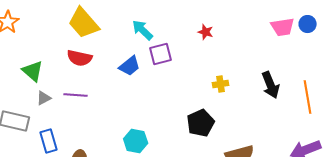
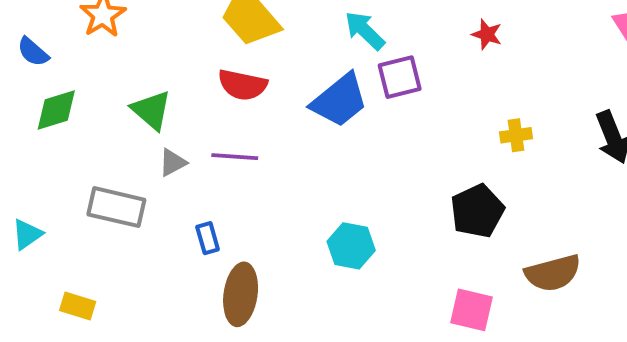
blue trapezoid: (130, 66) -> (339, 100), size x1.4
blue rectangle: (49, 141) -> (208, 238), moved, size x0.7

